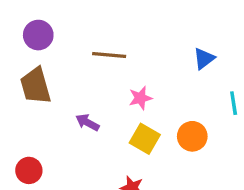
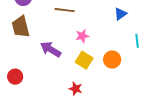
purple arrow: (87, 122) -> (51, 49), size x1.5

